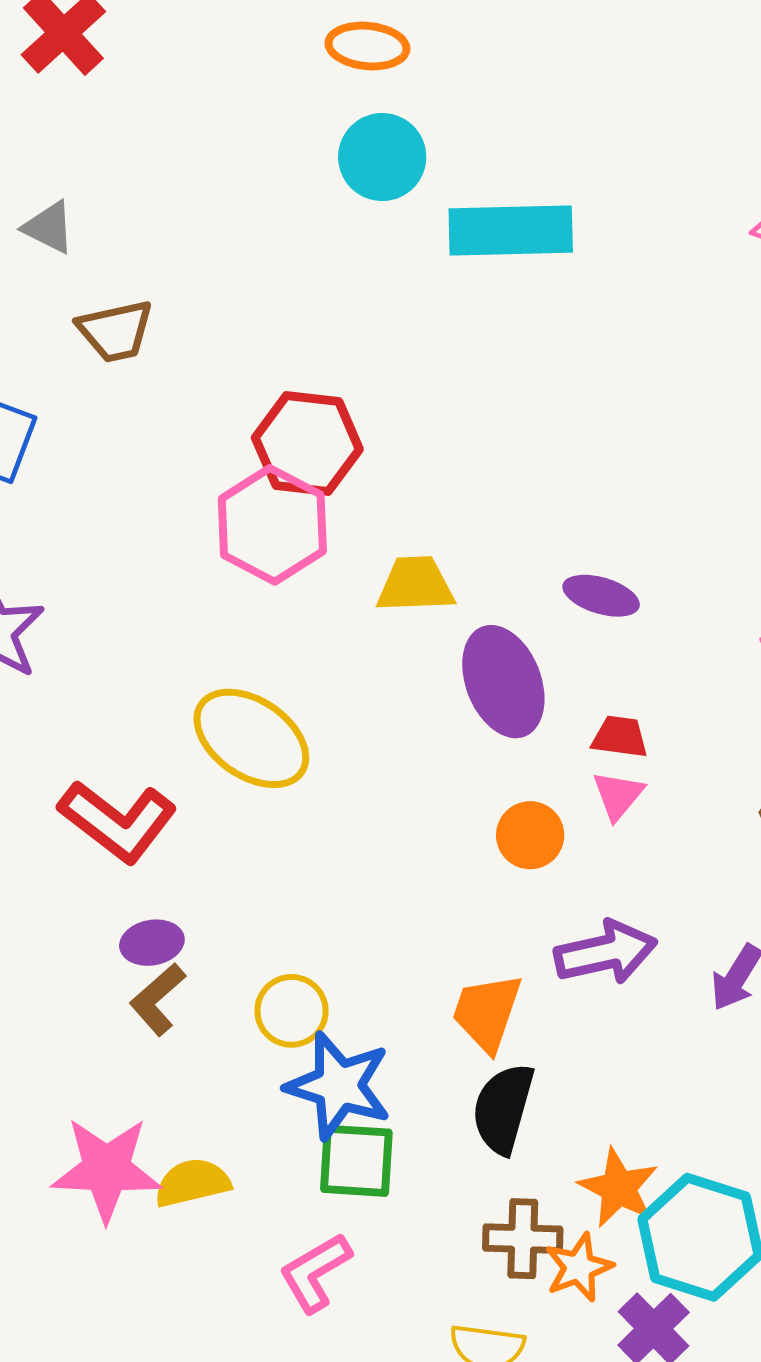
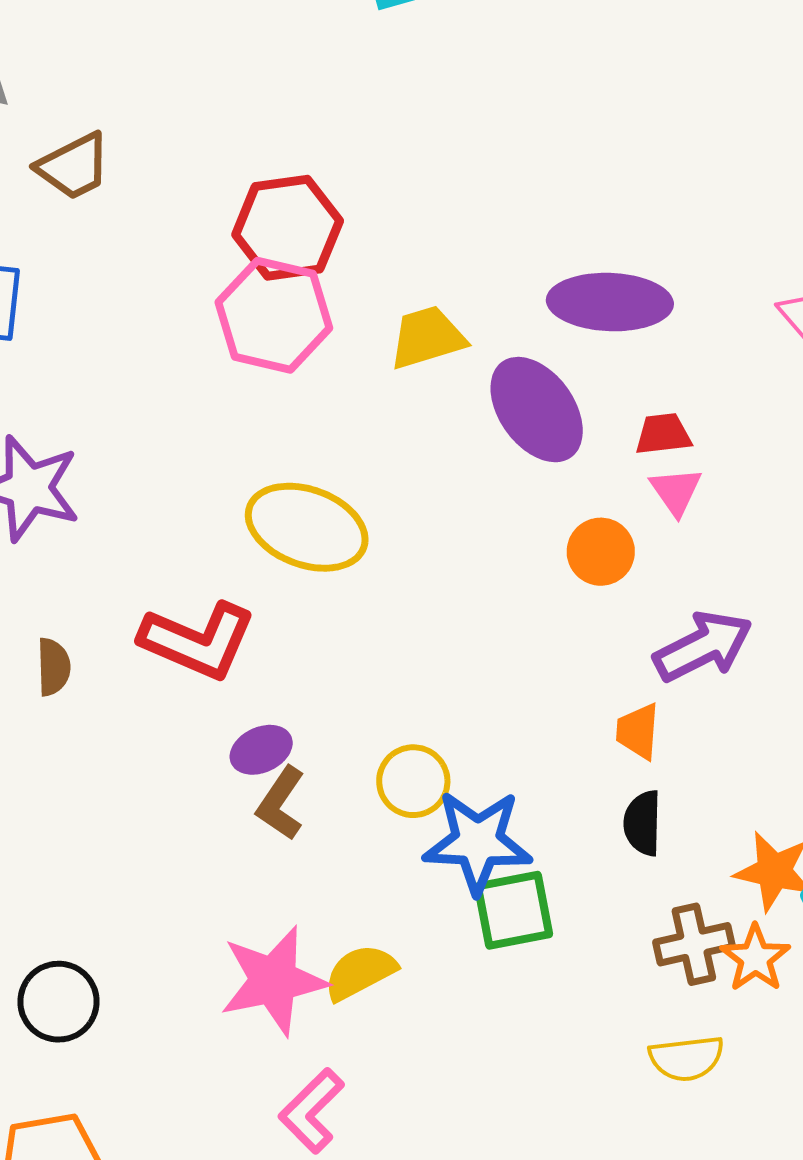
purple ellipse: (601, 596) -> (610, 302), size x1.6
orange trapezoid: (487, 1012) -> (638, 731), moved, size x0.7
black semicircle: (503, 1109) -> (643, 823), size x0.7
pink L-shape: (315, 1272) -> (312, 1111), moved

